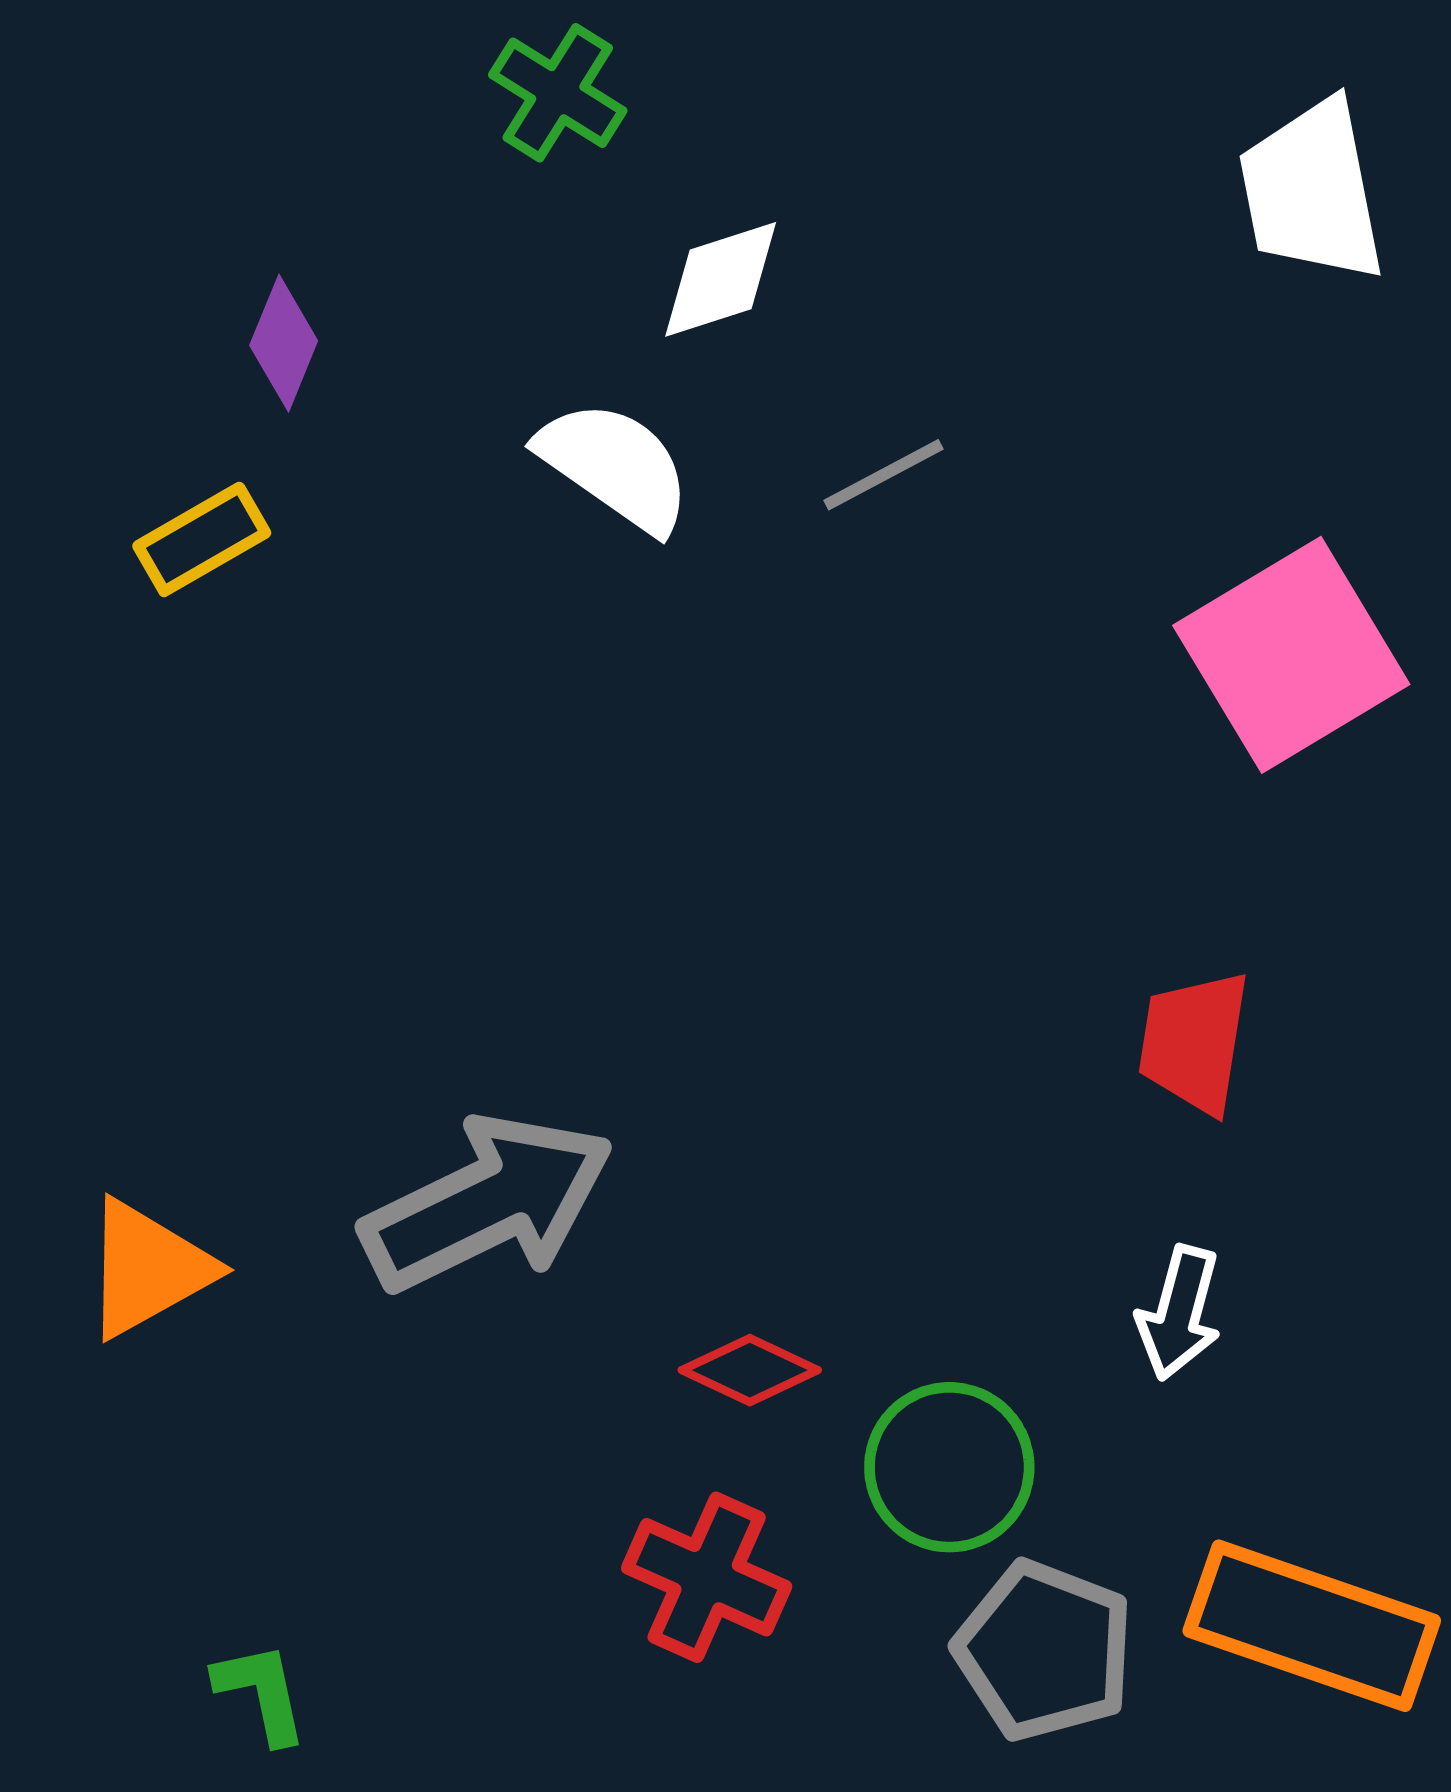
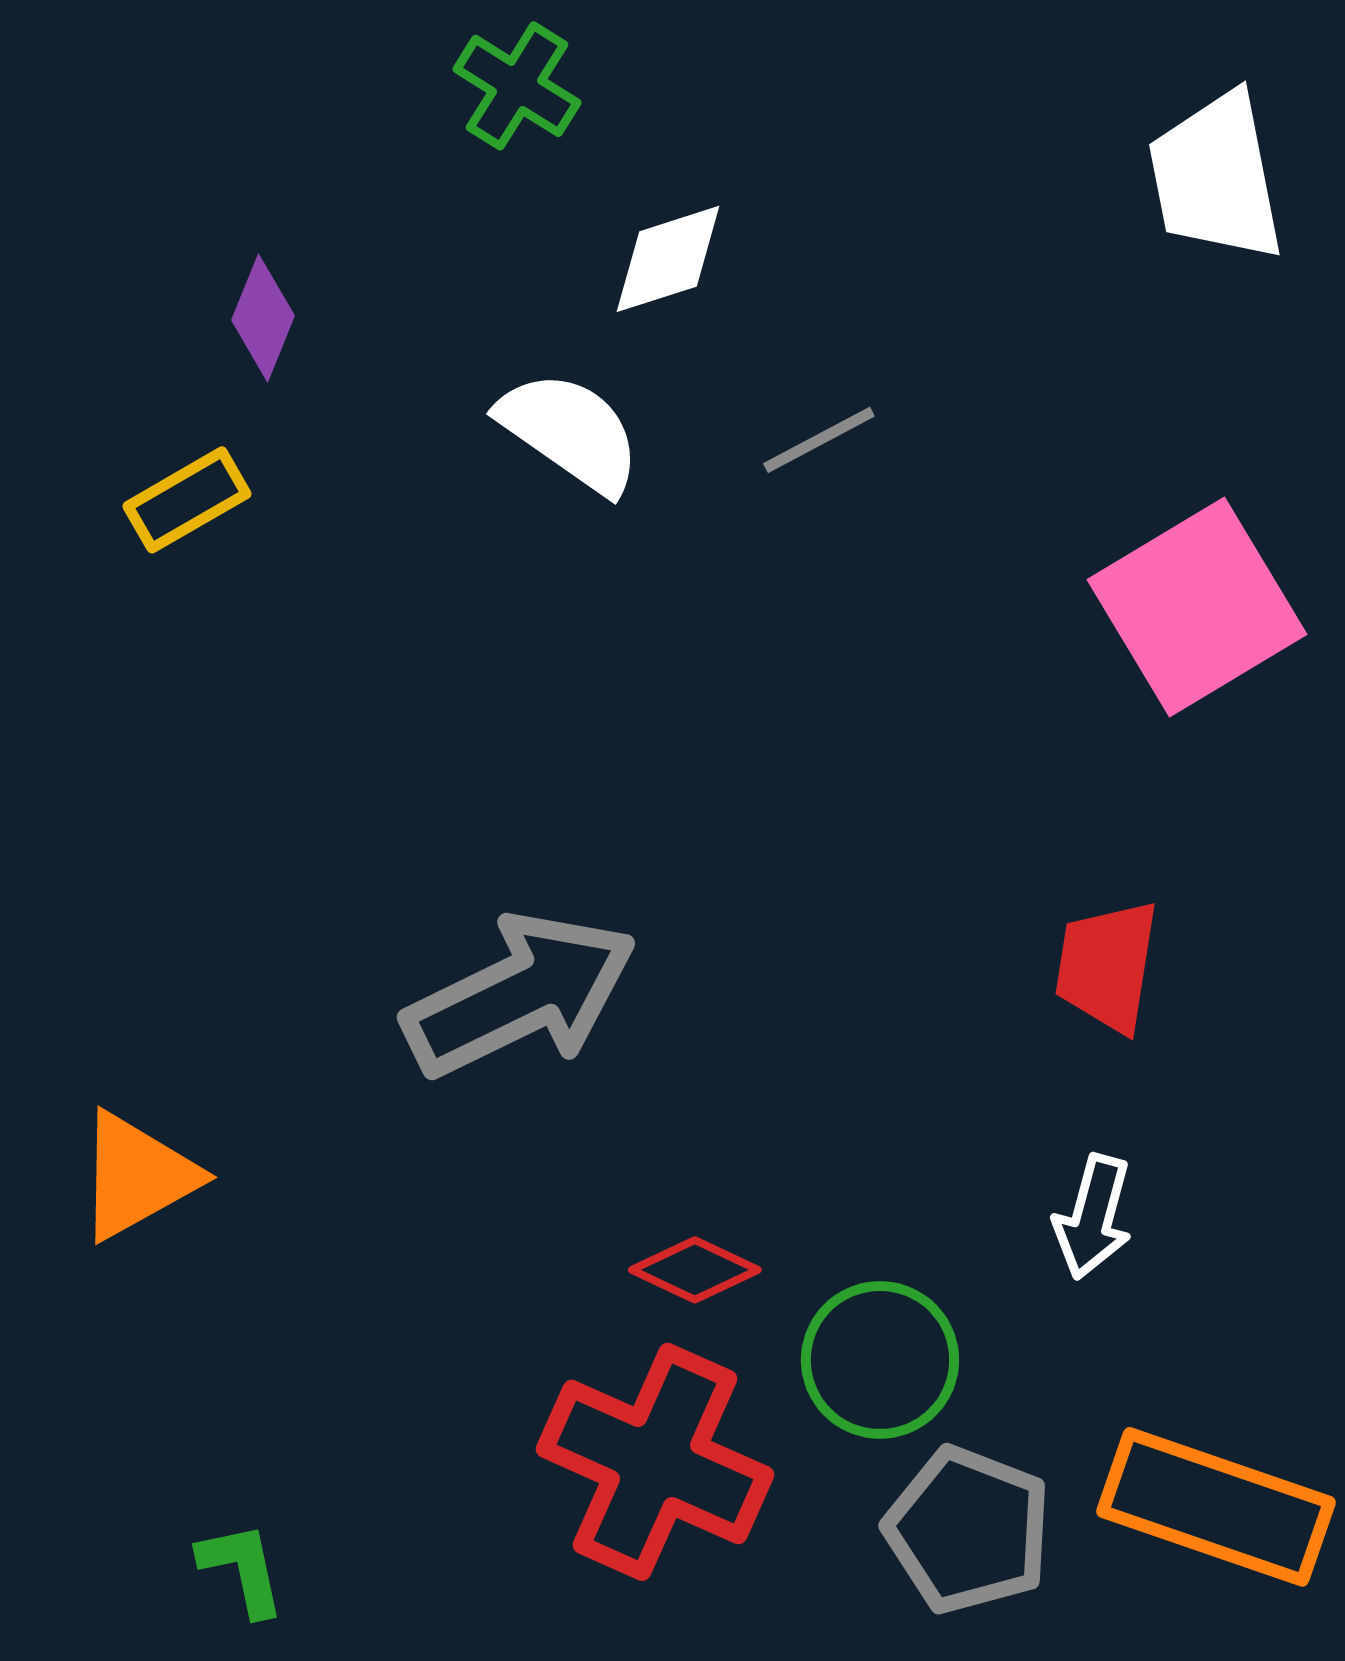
gray arrow: (488, 1203) -> (520, 995), moved
red cross: (707, 1577) -> (655, 1462), size x1.5

